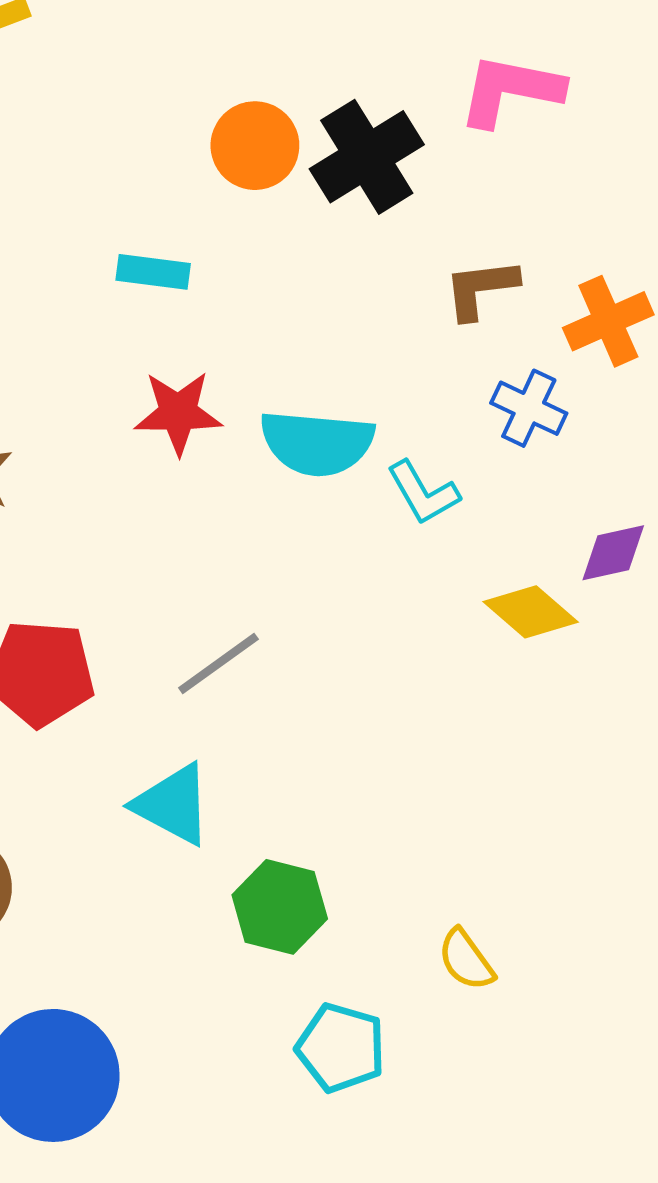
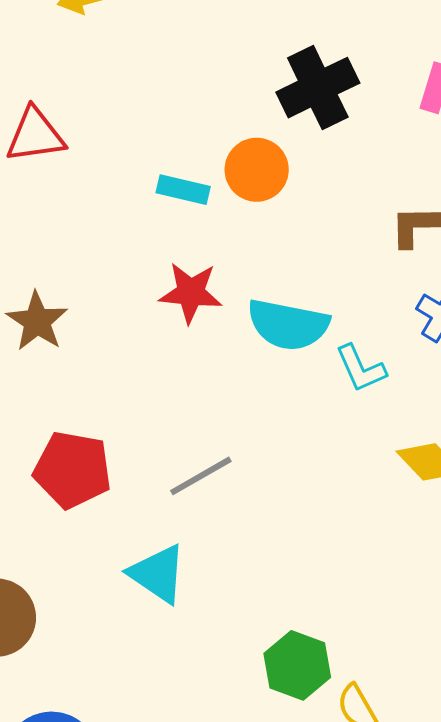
orange circle: (255, 146) -> (257, 170), moved
black cross: (367, 157) -> (318, 88), moved
green hexagon: (280, 907) -> (297, 665), moved

